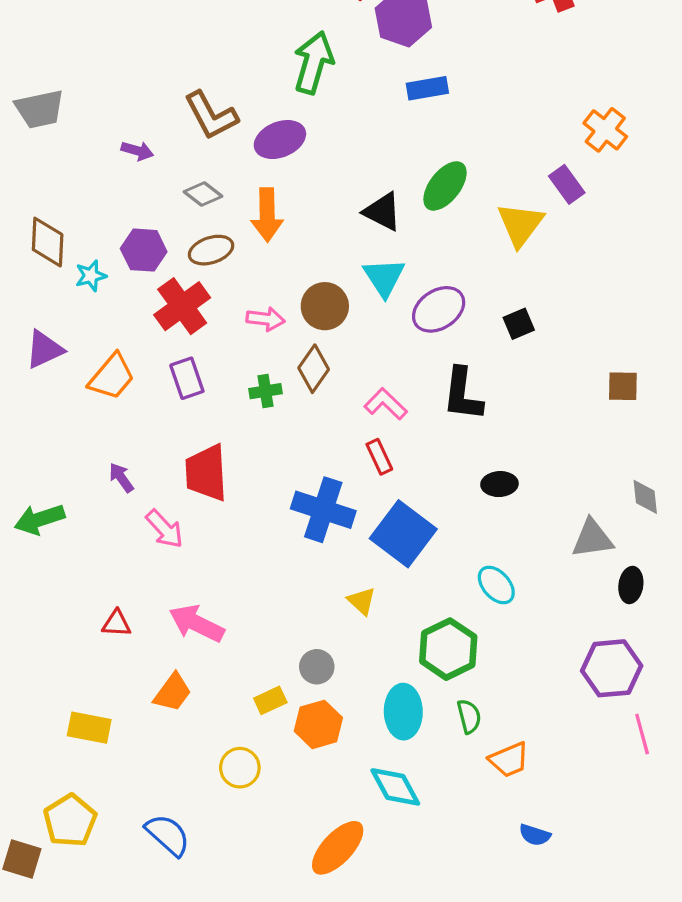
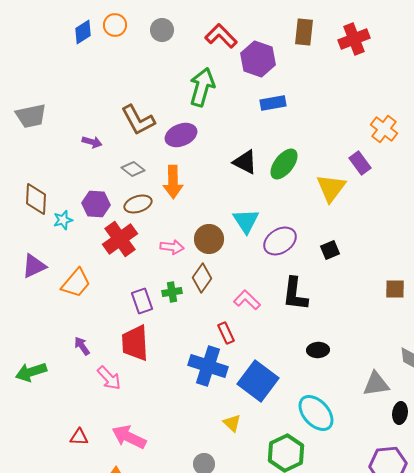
black triangle: (382, 212) -> (245, 162), moved
purple rectangle: (187, 378) -> (142, 301), moved
red rectangle: (379, 457) -> (226, 333), moved
cyan ellipse: (496, 585) -> (316, 413), size x1.5

